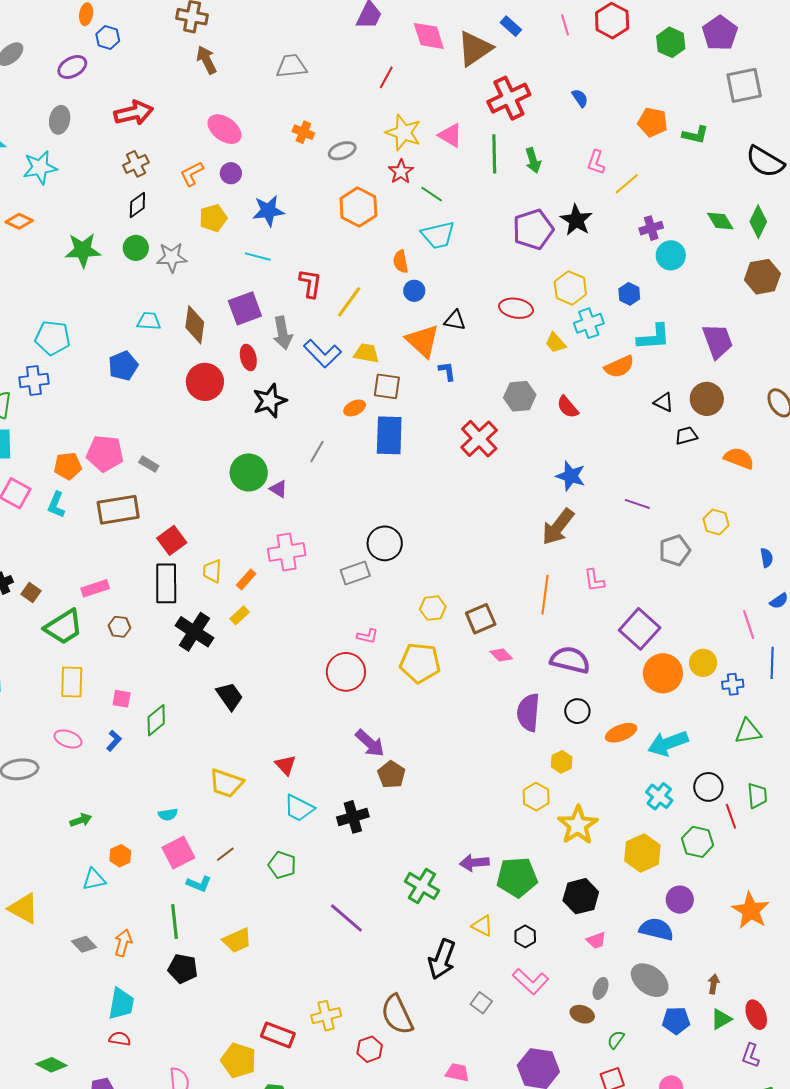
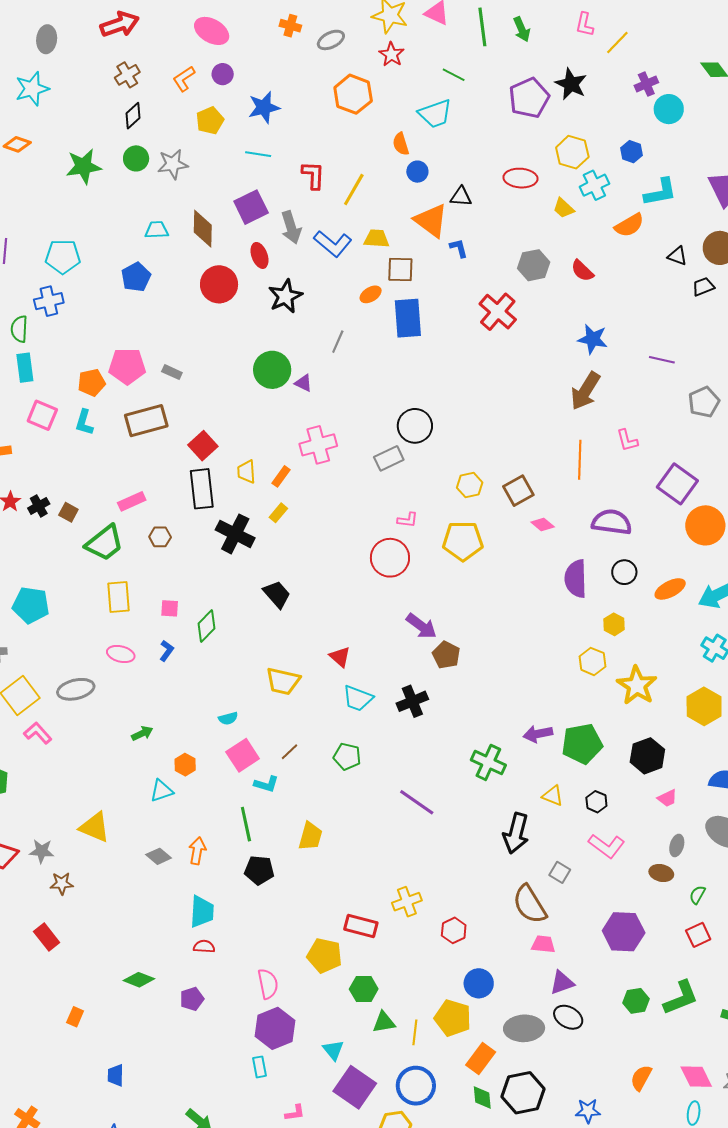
green line: (432, 194) -> (454, 75), moved
yellow trapezoid: (237, 940) -> (310, 836), turned -44
brown semicircle: (397, 1015) -> (530, 904), moved

